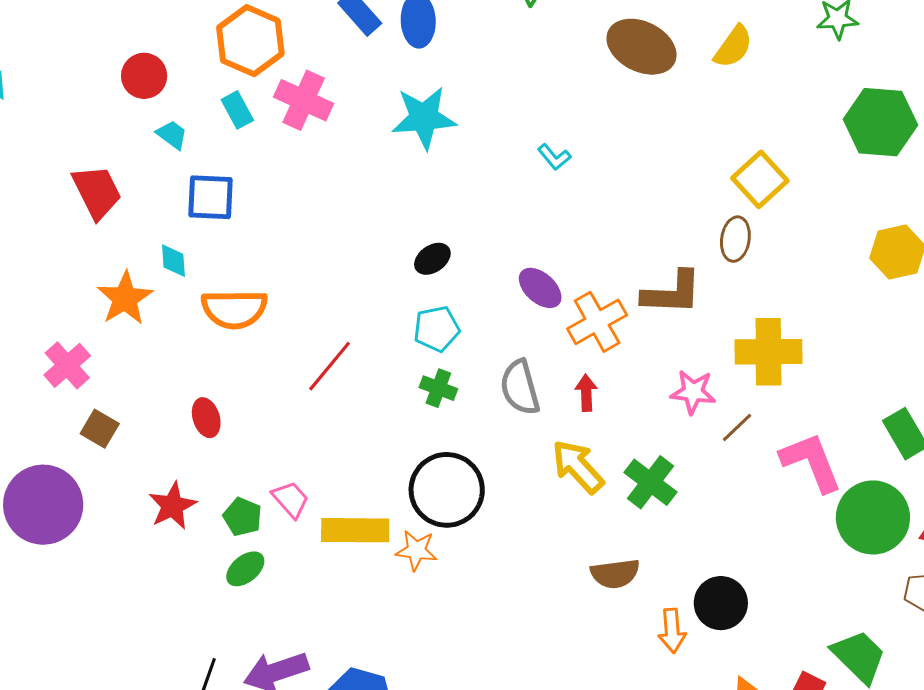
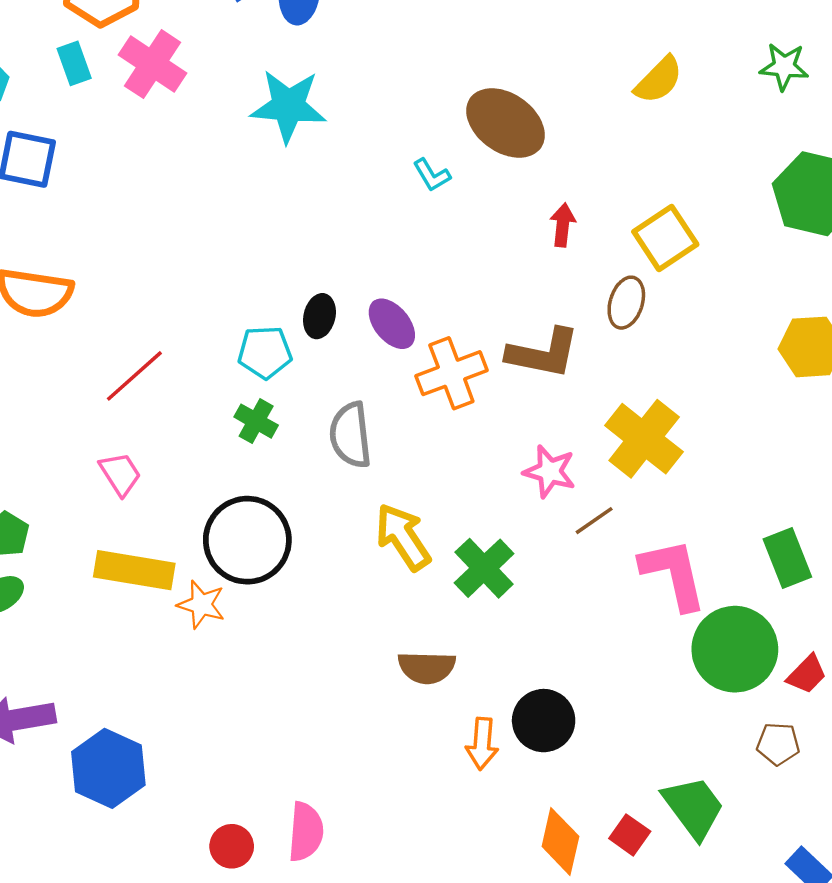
brown ellipse: (642, 47) -> (506, 123), moved
black ellipse: (432, 259) -> (319, 316), moved, turned -51
yellow cross: (768, 352) -> (644, 439), turned 30
red arrow: (586, 393) -> (563, 225), moved
pink trapezoid: (291, 499) -> (120, 474), moved

